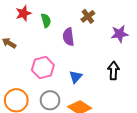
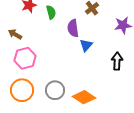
pink hexagon: (43, 68) -> (25, 58), moved
blue triangle: (76, 77) -> (86, 45), moved

